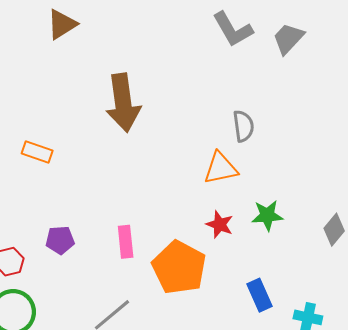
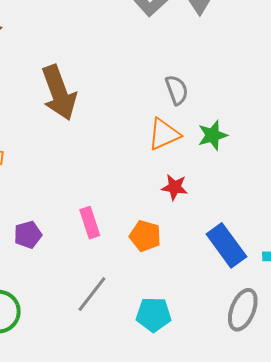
green star: (267, 215) -> (213, 135), moved
orange pentagon: (179, 267) -> (145, 236), size x0.6
blue rectangle: (259, 295) -> (226, 245), size x1.4

